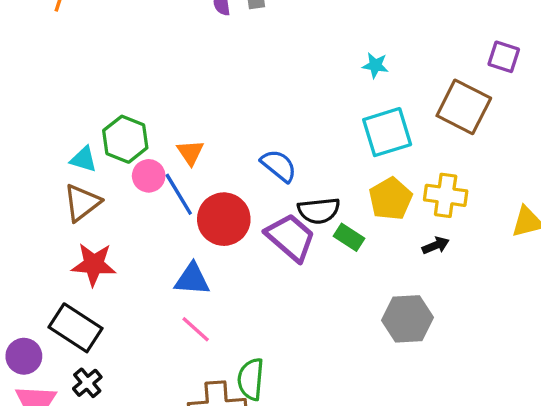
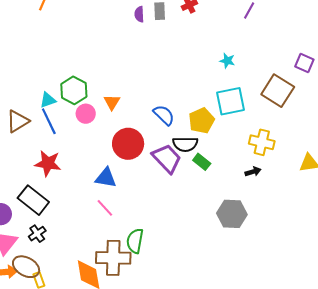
cyan triangle: (84, 159) -> (48, 100), turned -42
blue line: (179, 194) -> (49, 121), moved
yellow pentagon: (391, 199) -> (202, 121), moved
brown triangle: (82, 203) -> (18, 121), moved

